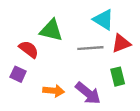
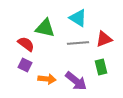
cyan triangle: (103, 20) -> (78, 18), moved
purple square: (18, 74) -> (25, 65), moved

